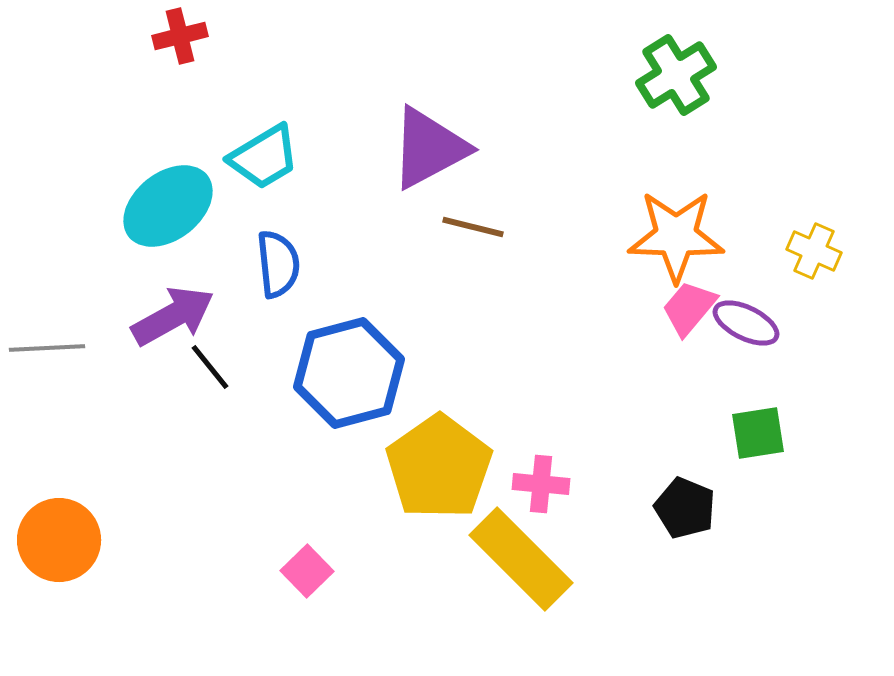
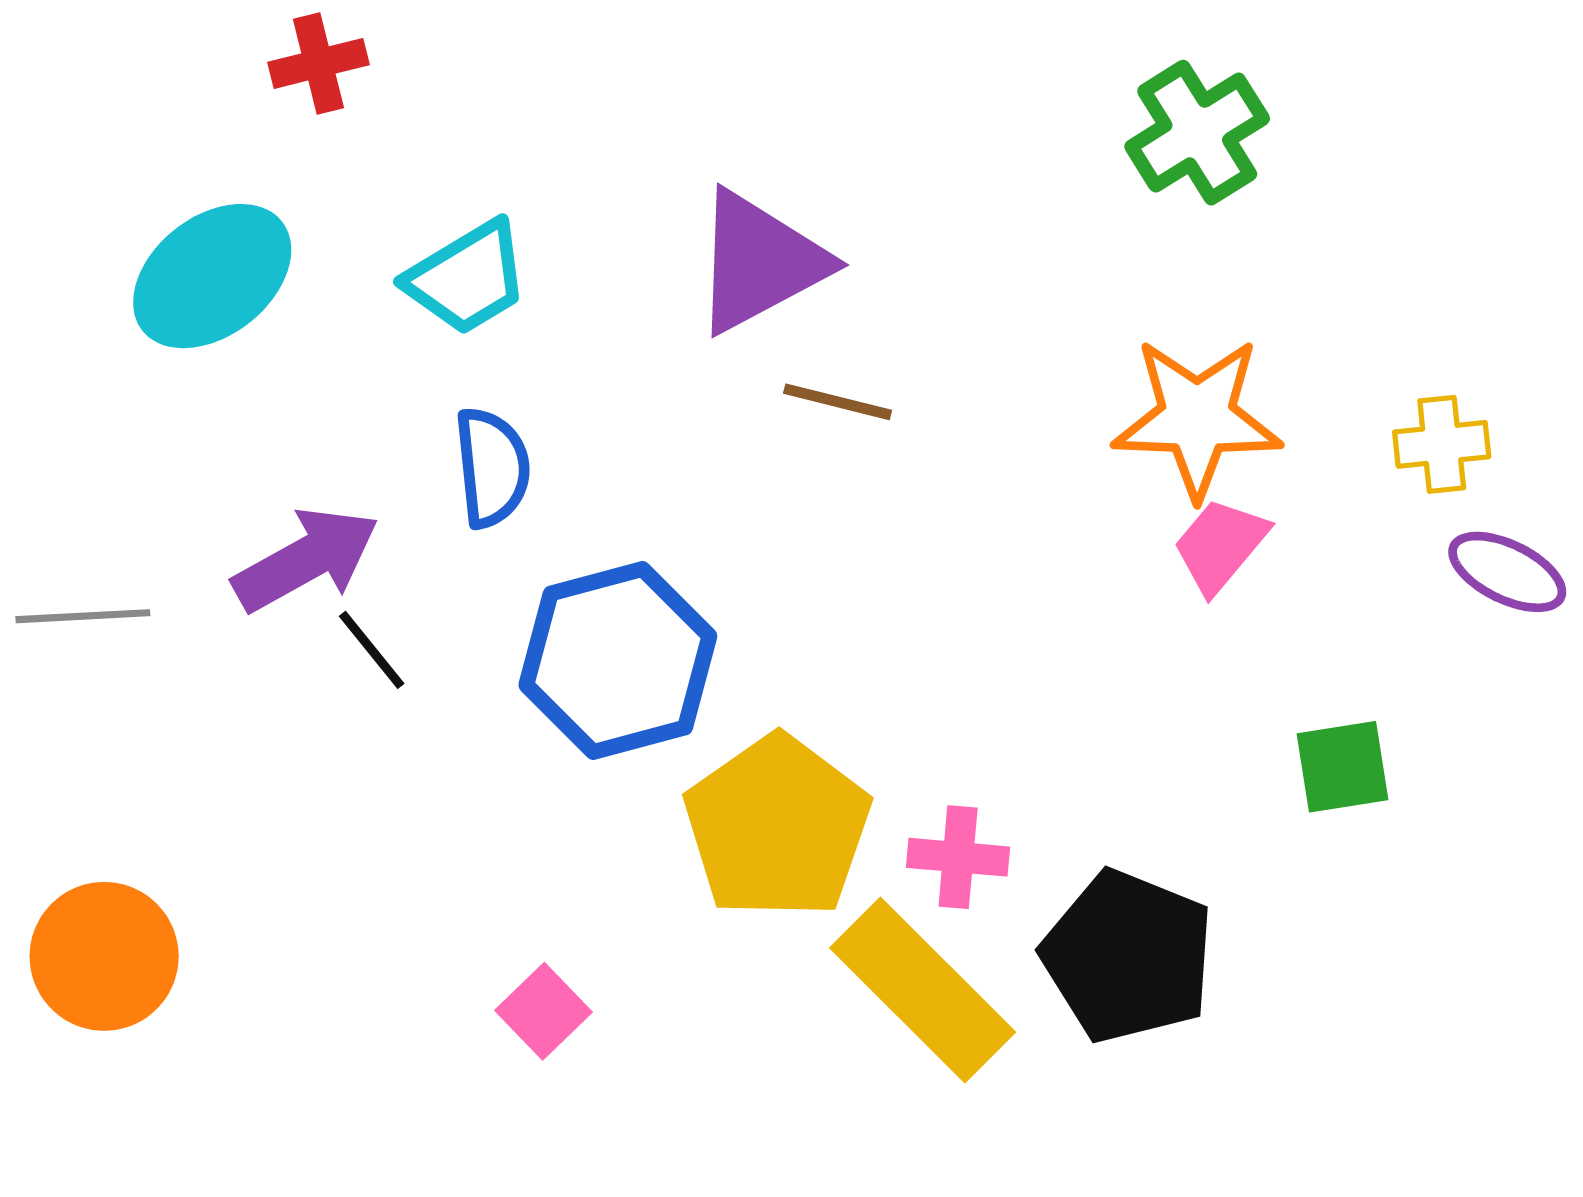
cyan ellipse: (168, 206) -> (212, 276), moved
yellow cross: (814, 251) -> (1442, 444), turned -30
purple ellipse: (746, 323) -> (1507, 572), moved
black pentagon: (685, 508) -> (1128, 956), moved, size x1.6

